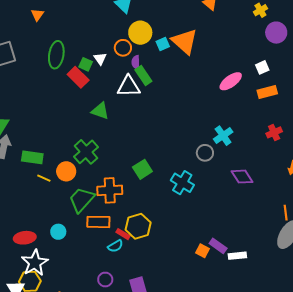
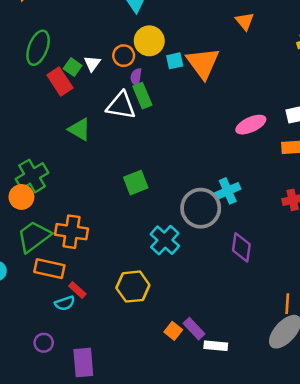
green cross: (86, 152) -> (32, 176), moved
gray circle: (205, 153) -> (201, 208), size x1.8
green square: (142, 169) -> (136, 183), moved
purple diamond: (242, 177) -> (241, 247), turned 30
yellow hexagon: (138, 226) -> (133, 287), moved

